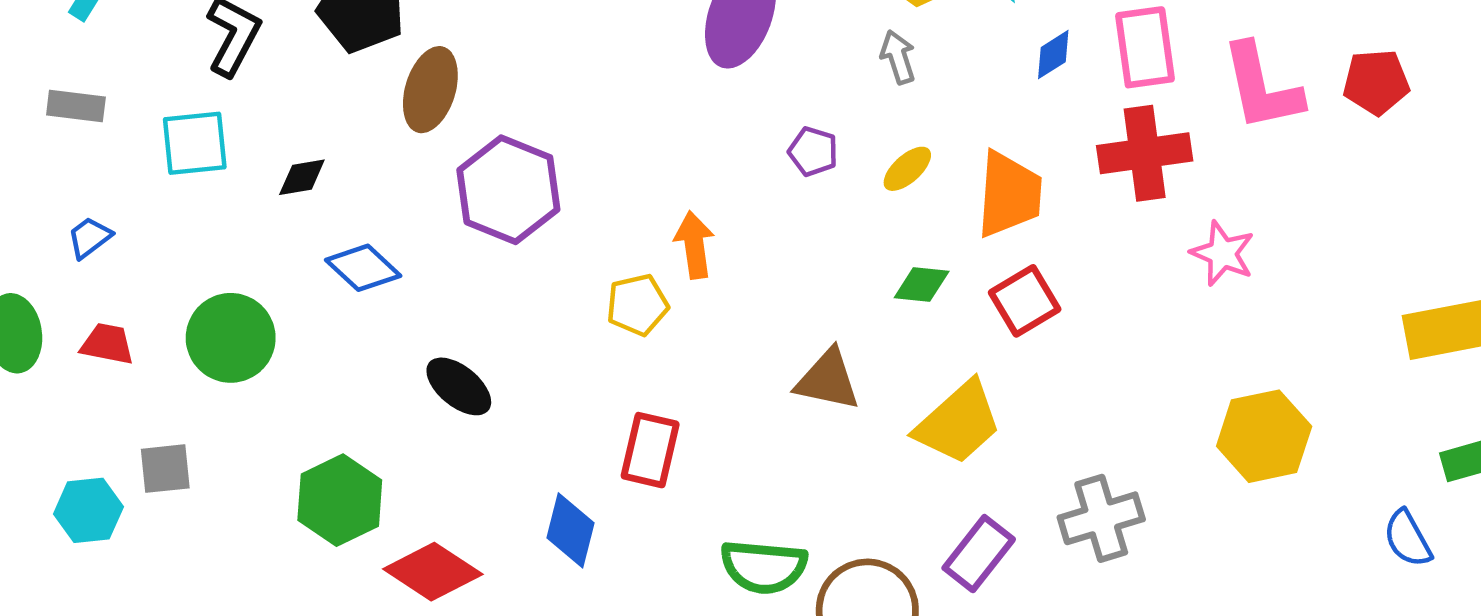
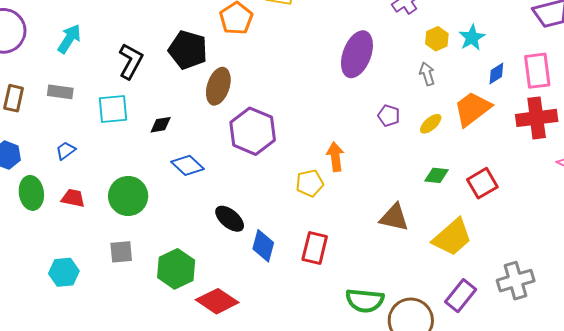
orange trapezoid: (1009, 194) -> (472, 109), moved, turned -132
gray square: (165, 469) -> (121, 252), moved
blue diamond: (571, 530) -> (263, 246), moved

